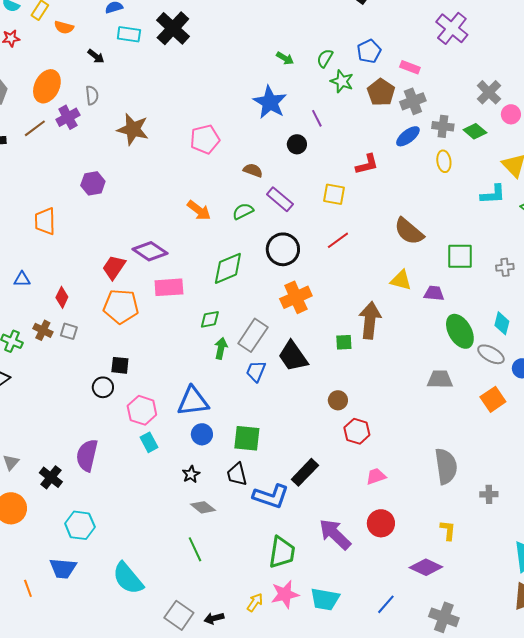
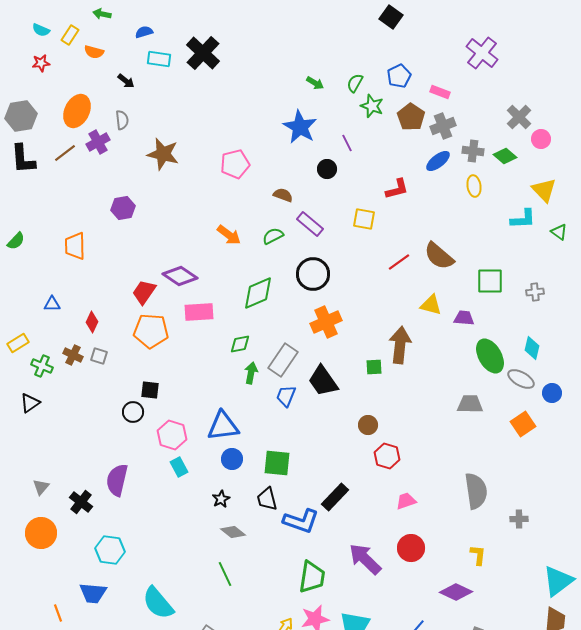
red line: (338, 240) -> (399, 262), moved

